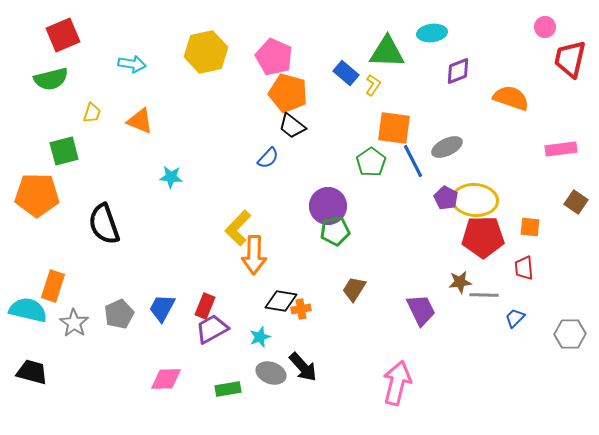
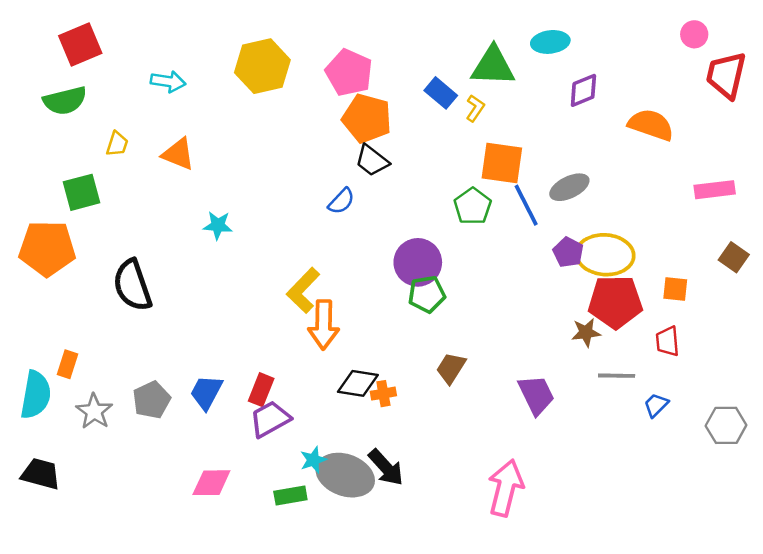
brown star: (460, 282) -> (586, 332), moved
orange rectangle: (53, 286) -> (67, 364), size x0.7
cyan semicircle: (28, 310) -> (36, 395), turned 87
cyan star: (260, 337) -> (313, 460), moved
gray ellipse: (271, 373) -> (345, 475), size x1.5

